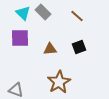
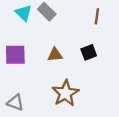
brown line: (77, 16) -> (97, 16), moved, turned 56
purple square: (20, 38) -> (15, 55), moved

